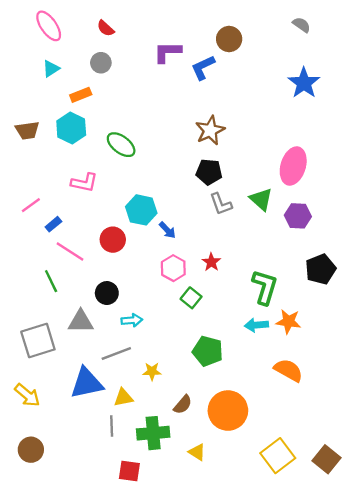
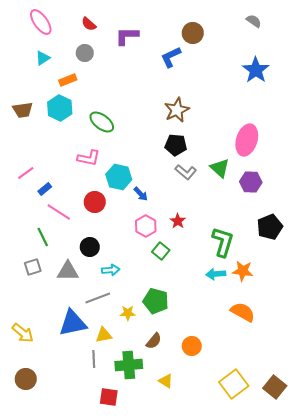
purple L-shape: (167, 52) -> (127, 36), moved
pink L-shape: (84, 183) -> (89, 158), moved
gray L-shape: (221, 204) -> (186, 172), turned -30
gray square: (38, 340) -> (33, 267), moved, size x0.6
green pentagon: (208, 351) -> (156, 301), moved
orange circle: (228, 411) -> (192, 346), size x0.6

